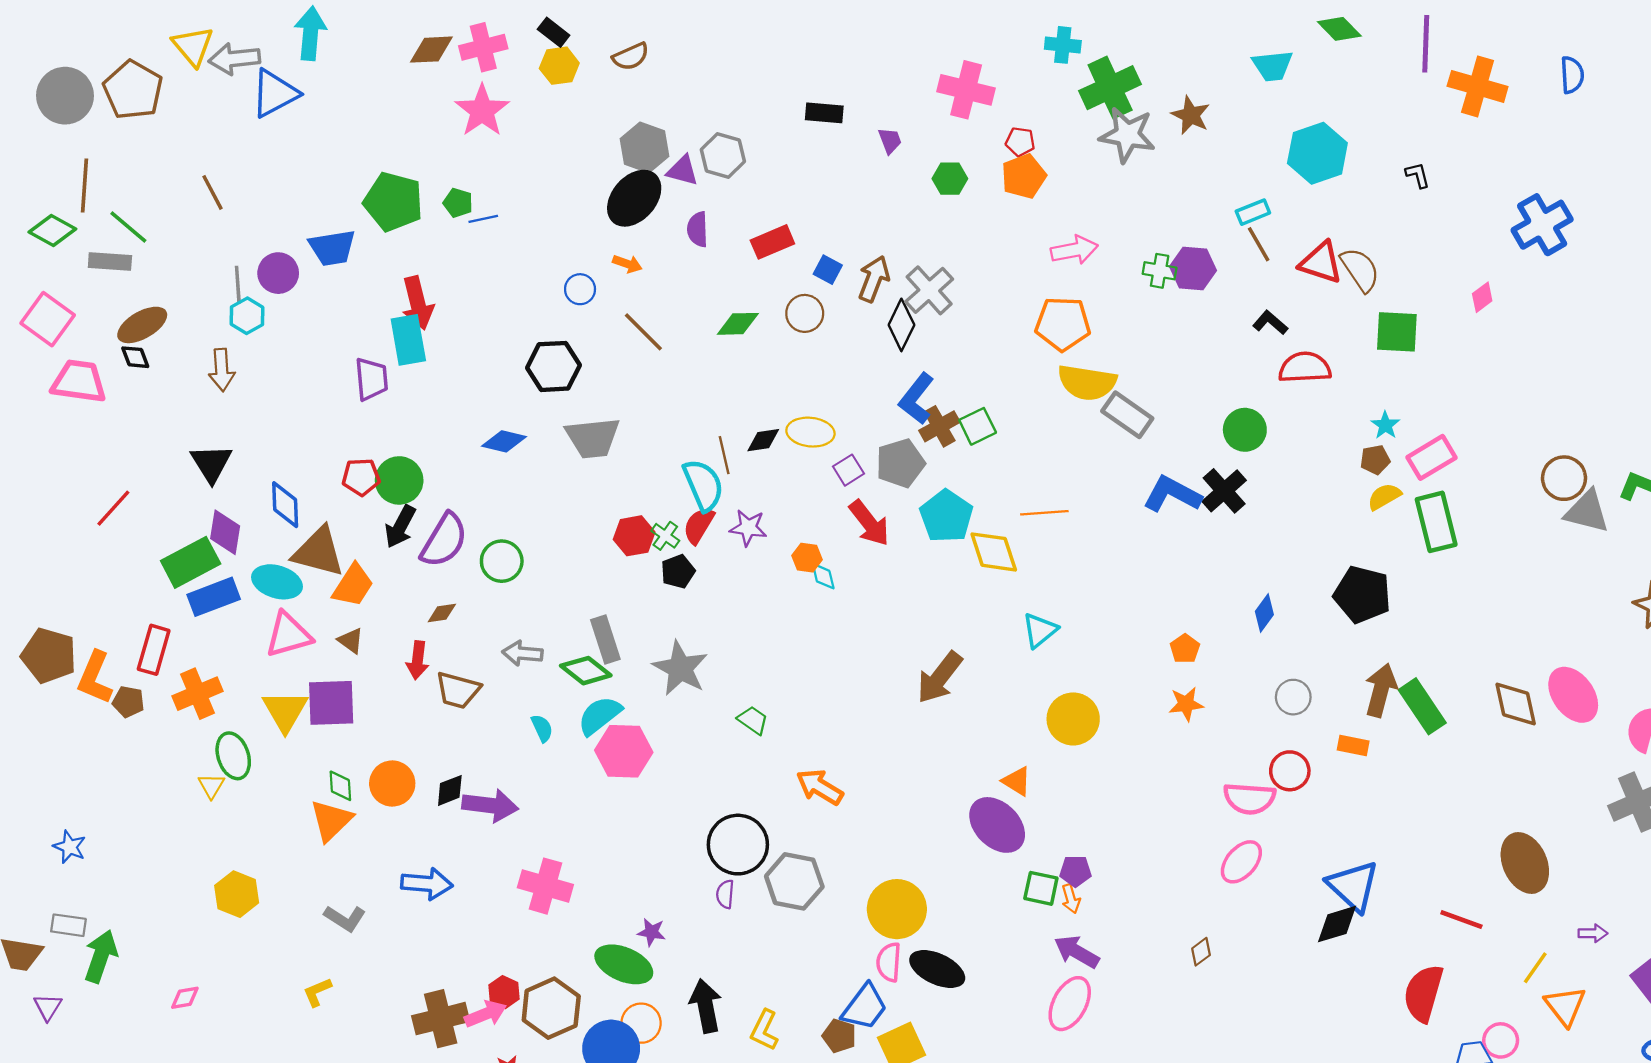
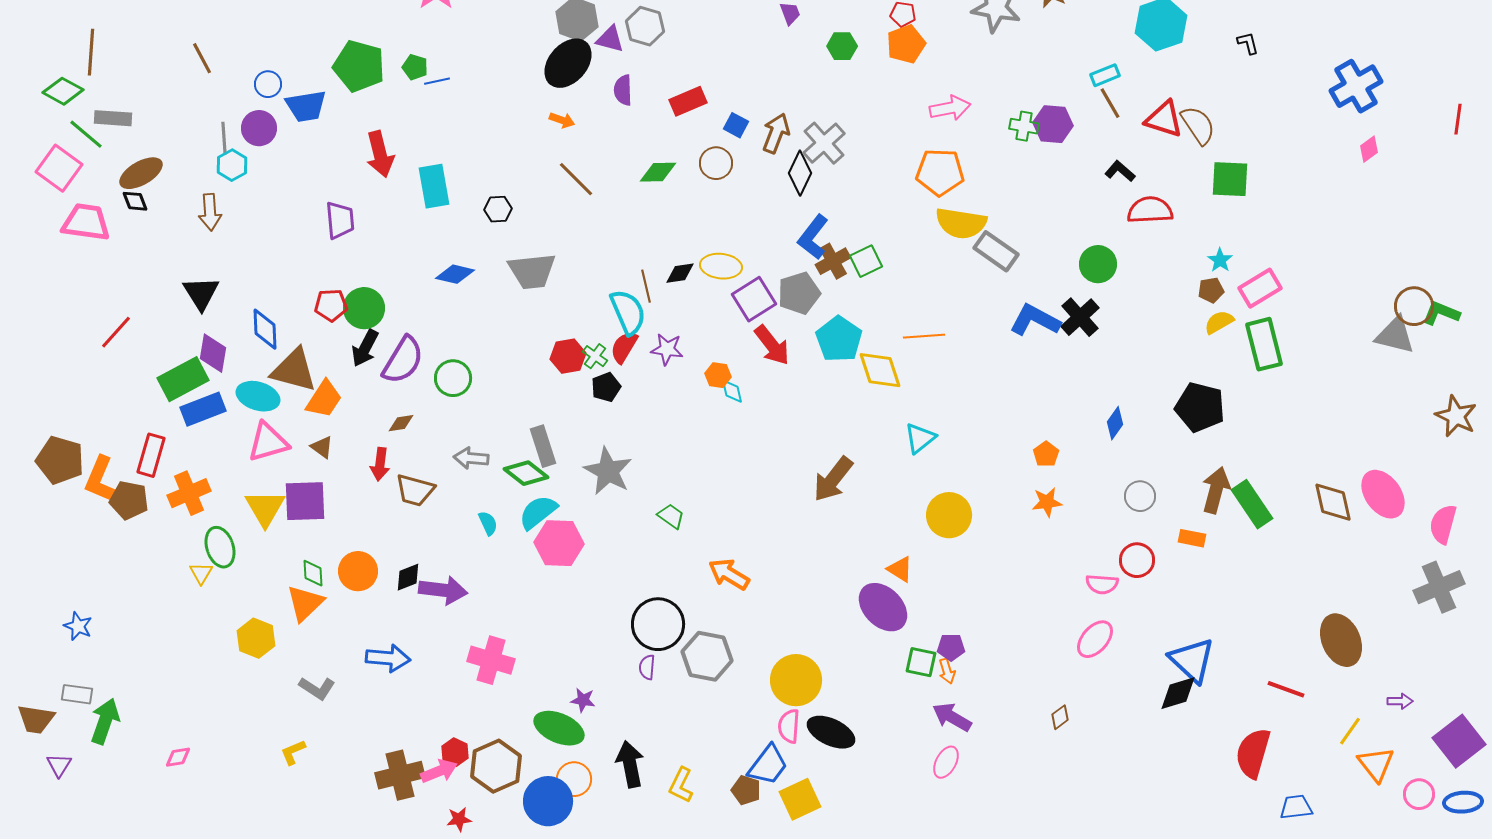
green line: (128, 227) -> (86, 134), moved
blue circle: (580, 289) -> (268, 84), moved
pink diamond: (1482, 297) -> (1369, 149), moved
cyan rectangle: (408, 340) -> (434, 186), moved
black hexagon: (554, 366) -> (498, 209), size x0.6
purple square: (848, 470) -> (754, 299), size x1.6
brown circle: (1564, 478) -> (1414, 306), moved
brown pentagon: (128, 702) -> (129, 500), size x1.4
pink semicircle: (1249, 798) -> (1102, 584), size x0.7
yellow hexagon: (237, 894) -> (256, 638), moved
pink ellipse: (1070, 1004) -> (946, 762), size x0.7
pink circle: (1501, 1040) -> (1419, 794), moved

